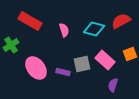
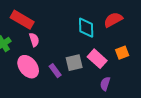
cyan diamond: (94, 29) -> (86, 28), turned 75
pink semicircle: (64, 30) -> (34, 40), moved
purple rectangle: (63, 72) -> (55, 71), turned 40

